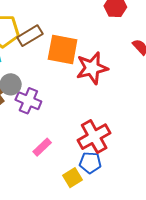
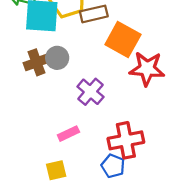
purple cross: (28, 101) -> (90, 92), moved
yellow square: (72, 178) -> (56, 170), moved

